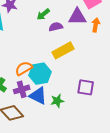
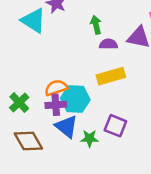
green arrow: (43, 14) -> (96, 25), turned 104
purple square: (86, 87) -> (115, 126), moved
purple cross: (22, 89) -> (56, 105), moved

